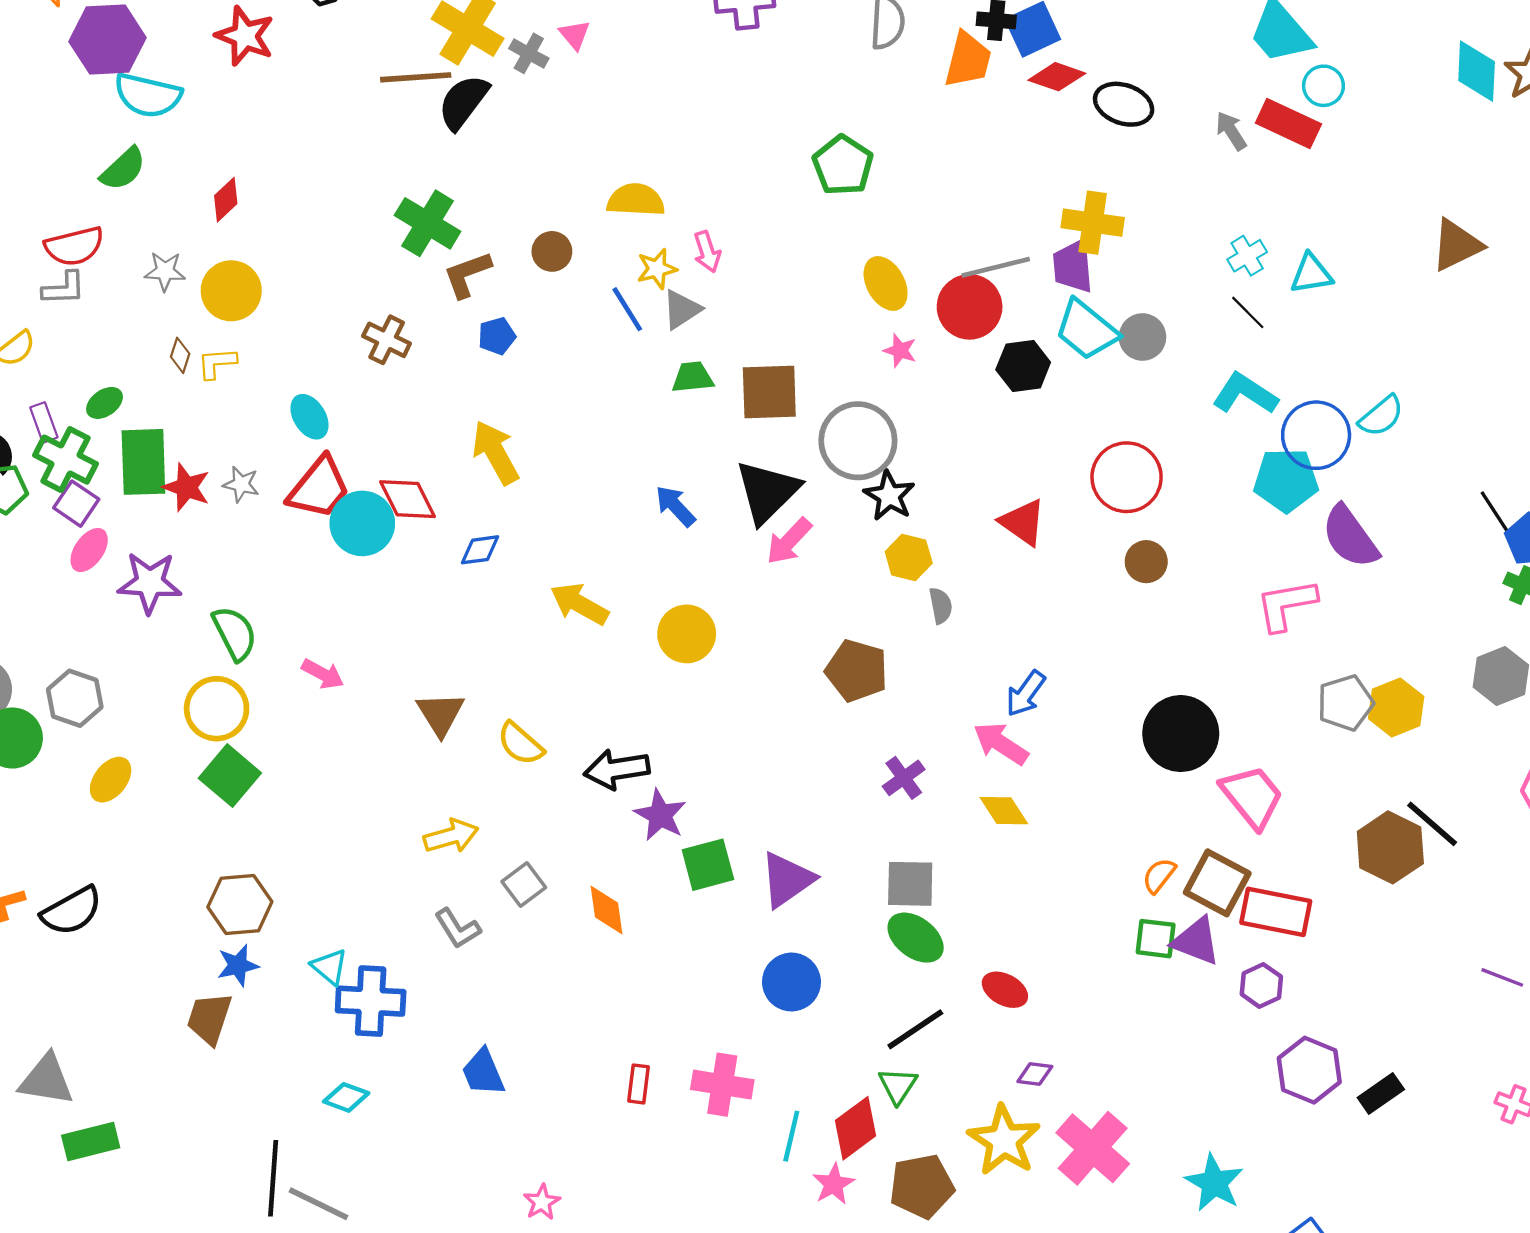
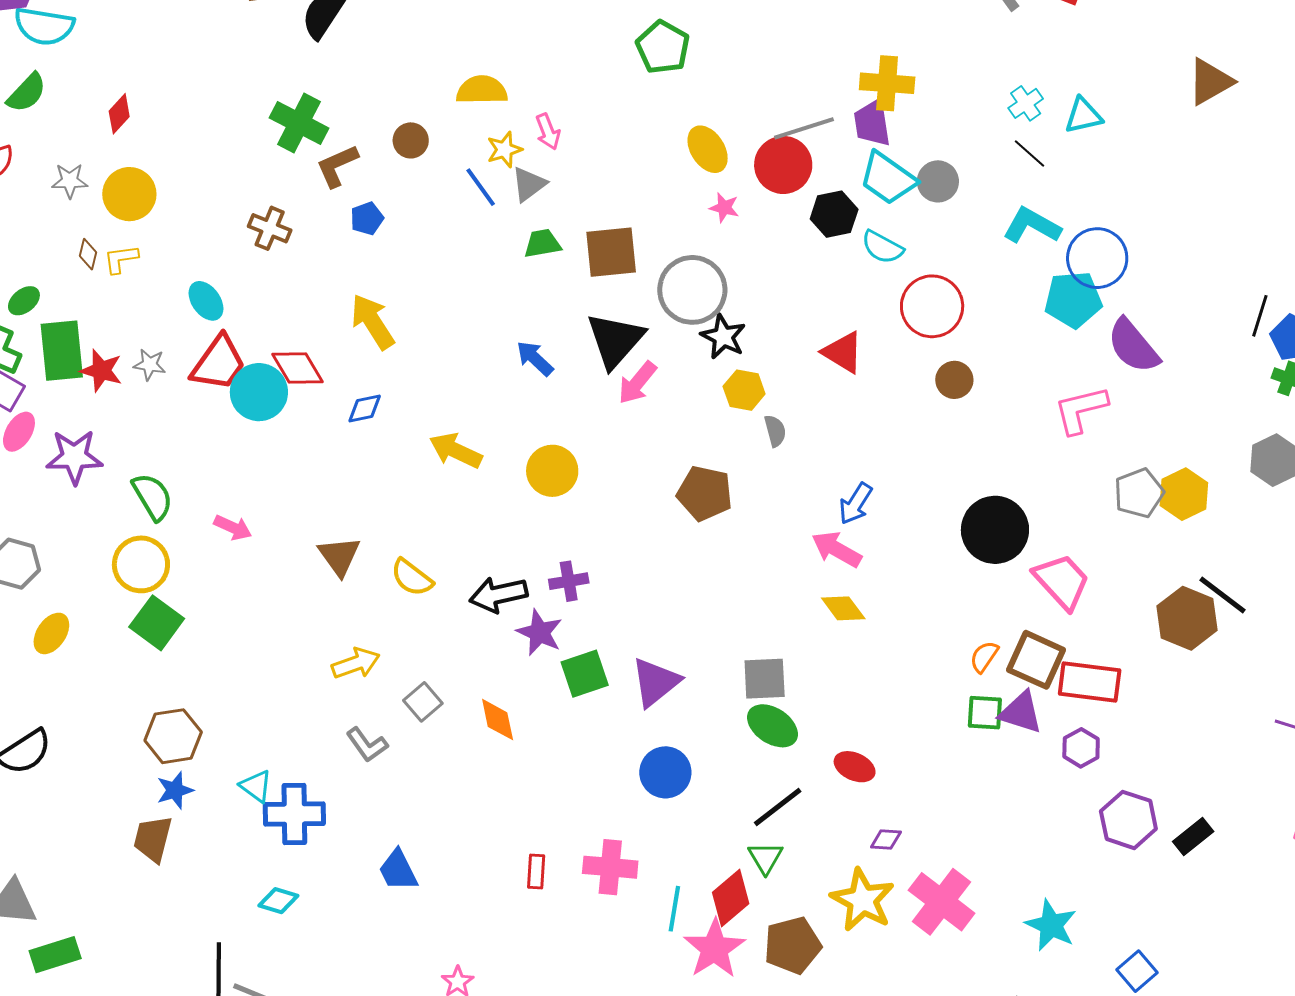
cyan semicircle: (1381, 416) -> (882, 247), moved, turned 72
black line: (1495, 512) -> (1260, 316), turned 54
purple cross: (904, 778) -> (569, 581), moved, turned 30
pink star: (833, 1184) -> (714, 949), size x1.6

